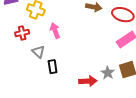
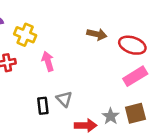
gray triangle: (38, 52) -> (64, 99), moved

